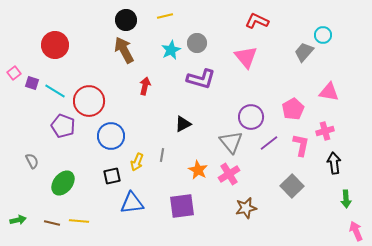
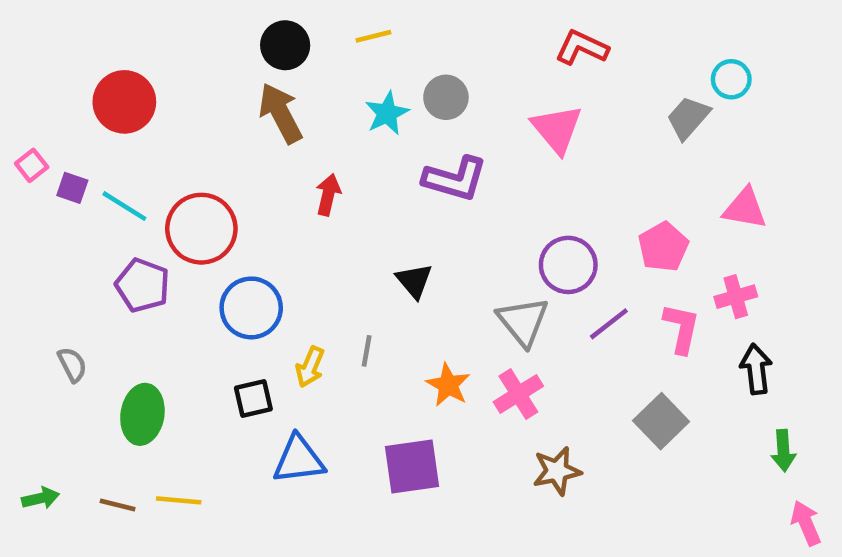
black triangle: (183, 124) -> (414, 281), turned -42
green ellipse: (63, 183) -> (142, 414), turned -30

